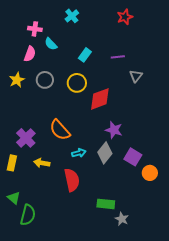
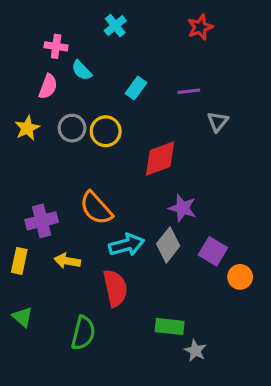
yellow circle: (77, 83) -> (106, 131), moved
purple cross: (26, 138) -> (42, 221), turned 30
cyan arrow: (79, 153) -> (126, 245), size x1.5
green semicircle: (28, 215) -> (83, 333), moved

